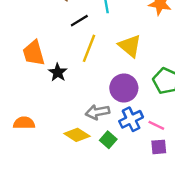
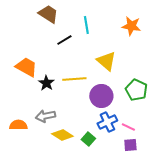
yellow line: (89, 48) -> (74, 79), moved, turned 65
orange trapezoid: (34, 53) -> (26, 67), turned 135
gray arrow: (97, 112) -> (45, 116), moved

